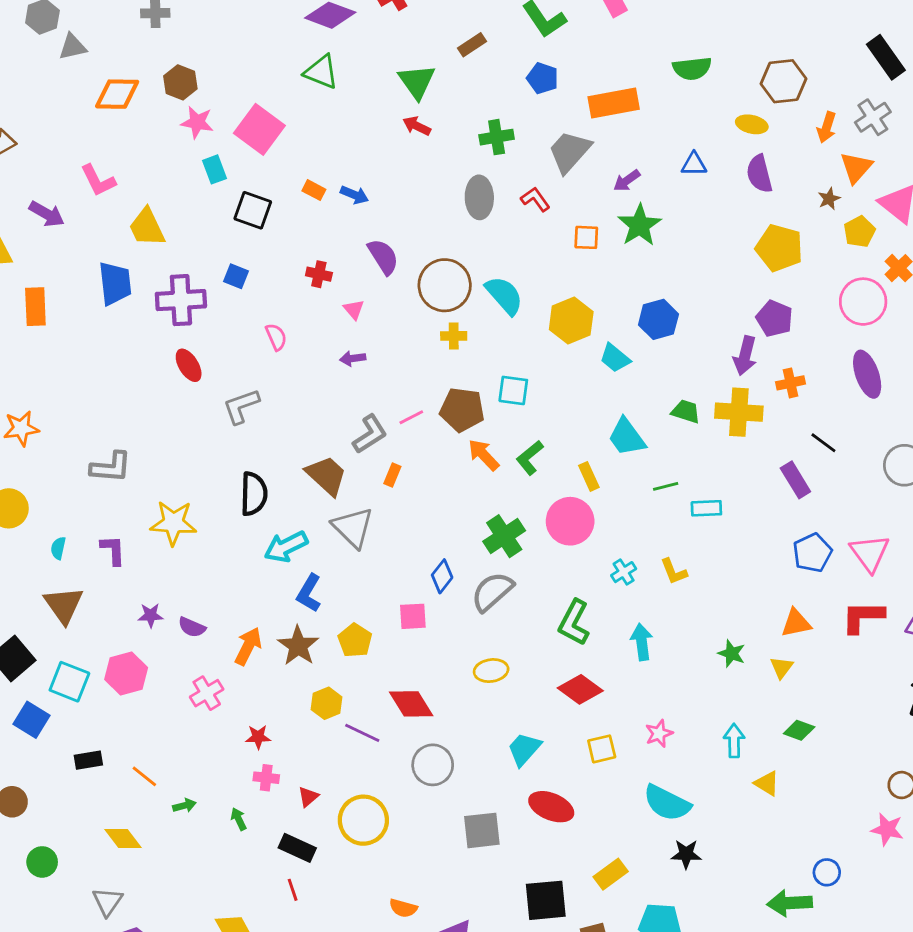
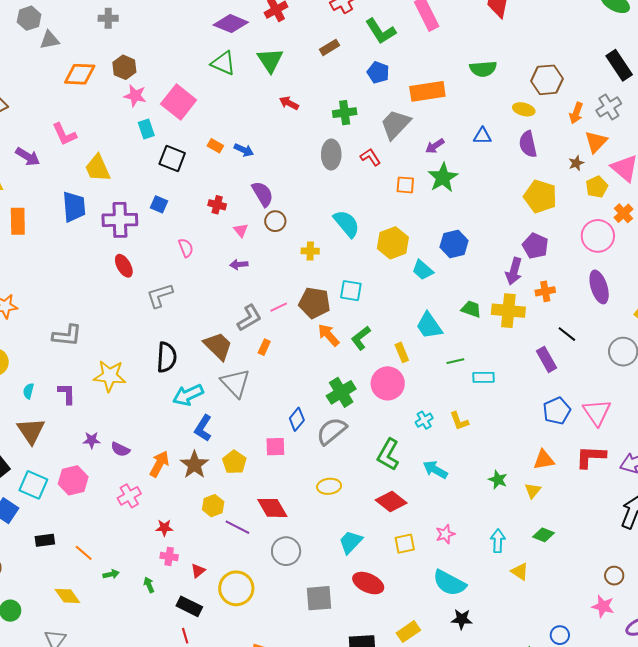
green triangle: (417, 82) -> (270, 60), moved
brown circle: (445, 285) -> (275, 221), moved, size x0.6
cyan arrow: (642, 642) -> (435, 470), turned -55

